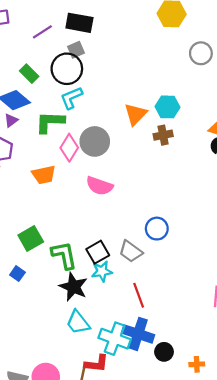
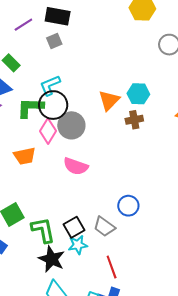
black circle: (67, 69) -> (53, 105), moved

